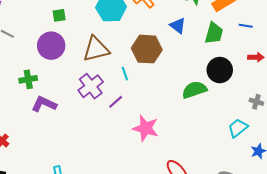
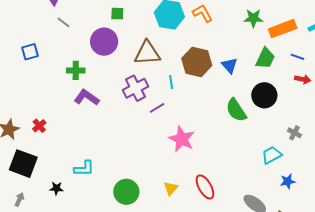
blue triangle: (178, 26) -> (230, 65), moved
red arrow: (256, 57) -> (303, 79), moved
green semicircle: (194, 90) -> (236, 110), turned -115

